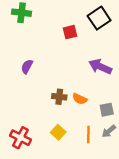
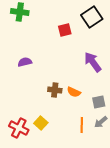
purple semicircle: (27, 67) -> (25, 62), turned 48
purple arrow: (100, 67) -> (93, 62), turned 30
yellow square: (58, 132) -> (41, 123), moved

